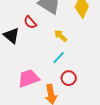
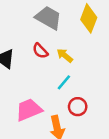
red semicircle: (30, 22) -> (40, 51), moved

